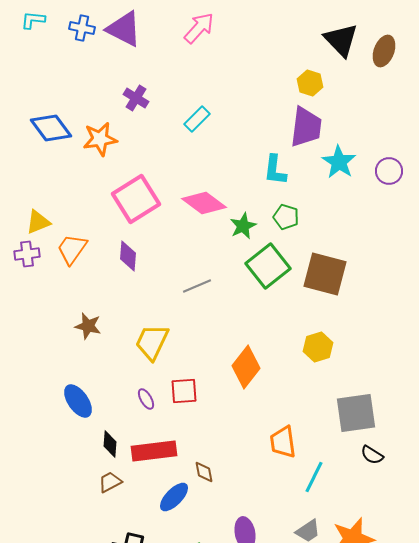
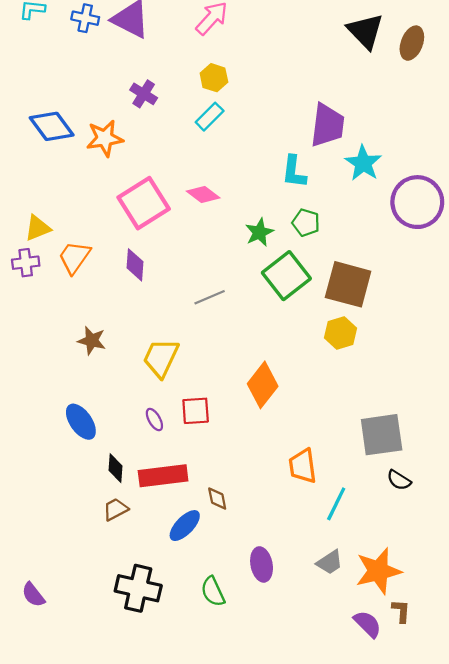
yellow hexagon: (310, 83) -> (214, 78), moved
purple circle: (389, 171) -> (417, 202), moved, size x1.8
pink diamond: (204, 203) -> (203, 195), moved, size x0.7
yellow hexagon: (318, 347) -> (340, 333), moved

